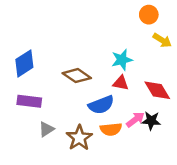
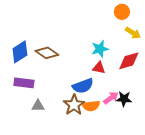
brown diamond: (77, 76) -> (47, 53), moved
red diamond: (157, 90) -> (129, 61), moved, turned -75
gray triangle: (46, 129) -> (38, 106), turned 32
brown star: (79, 138) -> (74, 105), moved

